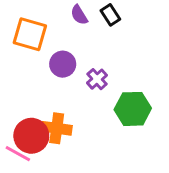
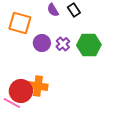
purple cross: (97, 79) -> (63, 44), moved
green hexagon: (133, 109) -> (89, 45), moved

